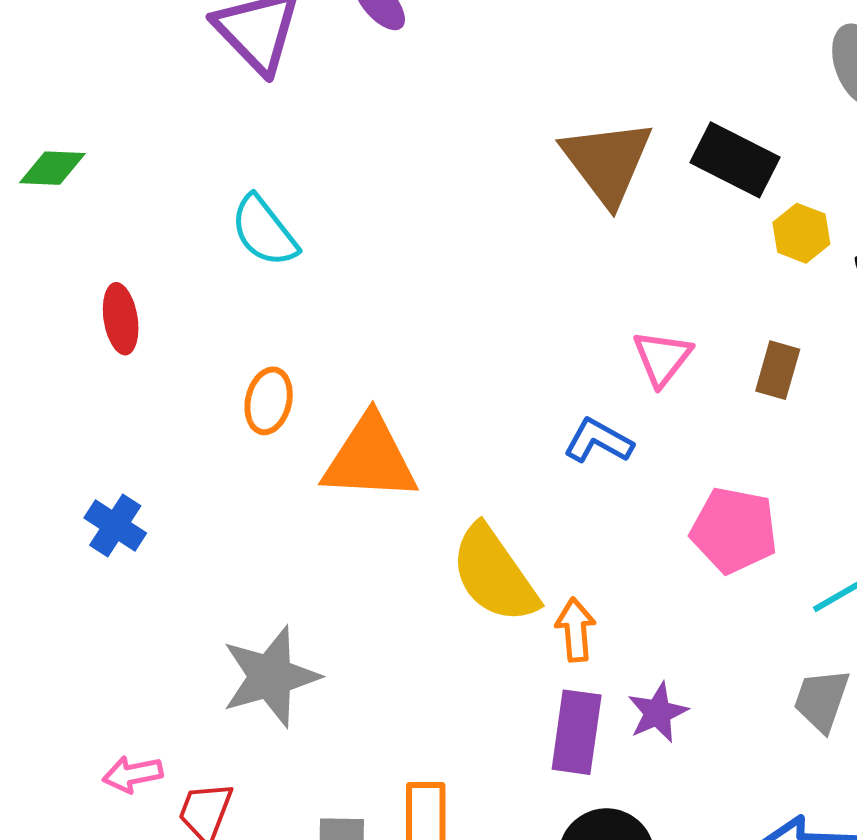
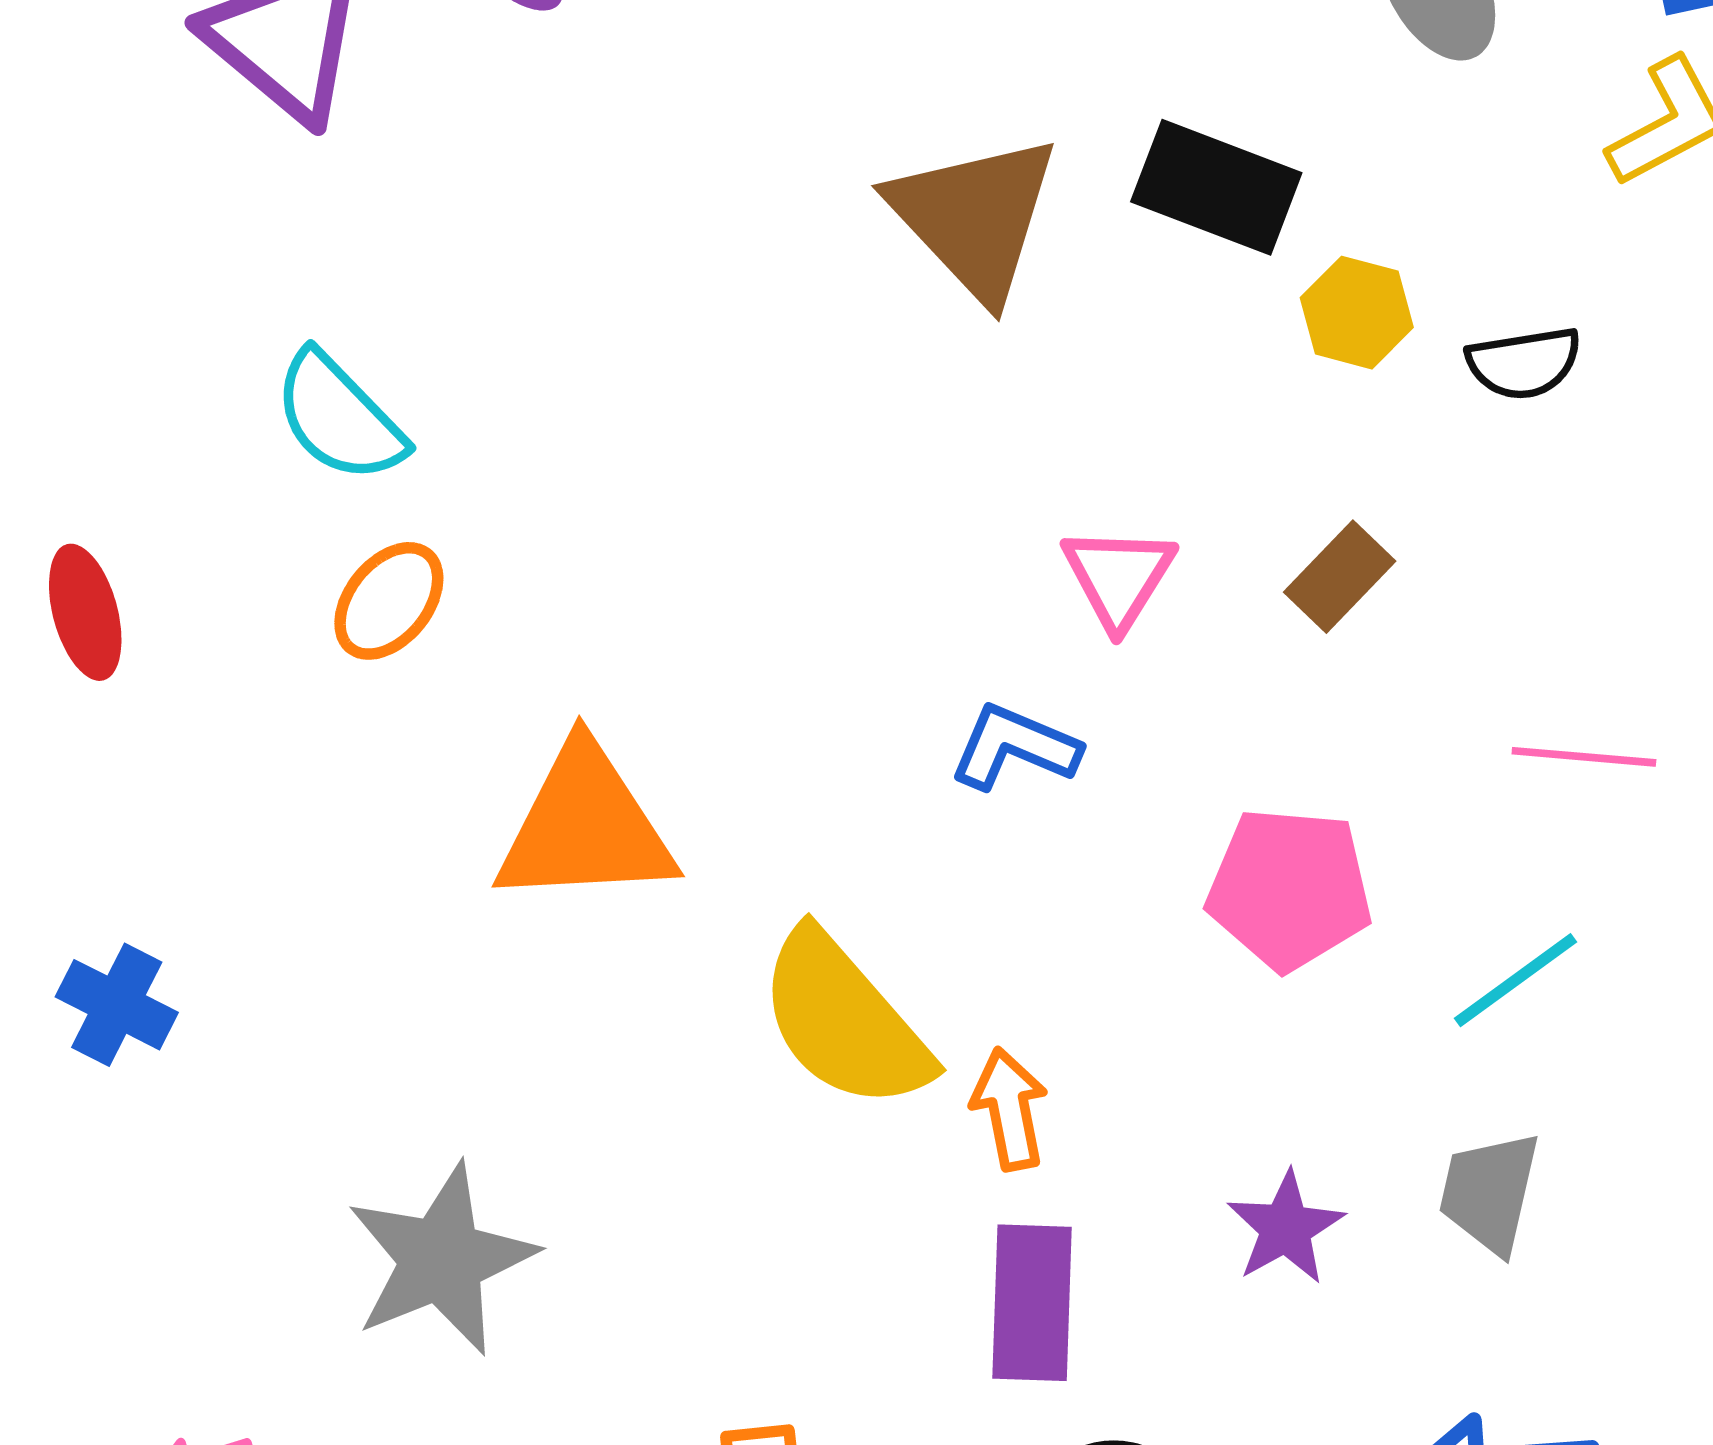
brown rectangle: (778, 370) -> (1340, 577), turned 34
orange ellipse: (269, 401) -> (389, 601), moved, turned 32
purple star: (658, 713) -> (1286, 1228), moved

